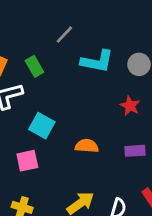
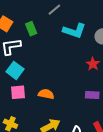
cyan square: (42, 126) -> (15, 70), moved
orange semicircle: (87, 146) -> (46, 94), moved

